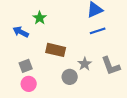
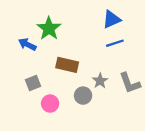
green star: (40, 18) -> (49, 28), size x1.5
pink circle: (29, 84) -> (50, 104), moved

